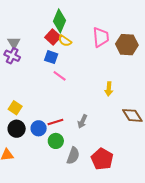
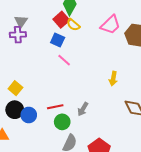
pink trapezoid: (101, 37) -> (110, 25), turned 45
purple cross: (12, 56) -> (18, 35), turned -35
blue circle: (39, 128) -> (29, 115), moved
green circle: (56, 141) -> (62, 122), moved

